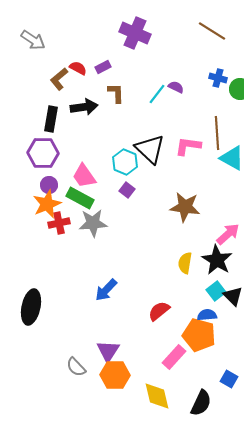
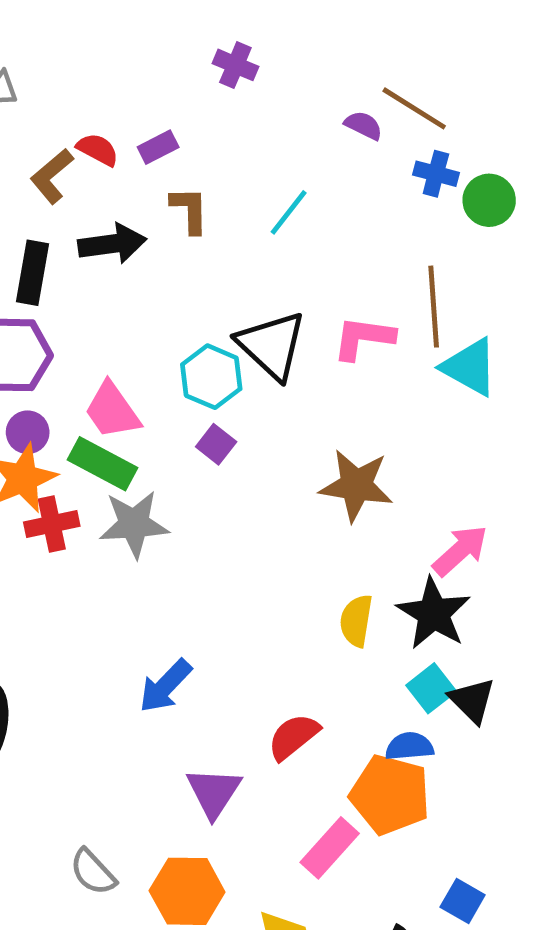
brown line: (212, 31) -> (414, 108), moved
purple cross: (135, 33) -> (235, 65), size x0.6
purple semicircle: (176, 87) -> (363, 125), moved
purple triangle: (108, 351) -> (214, 792), moved

